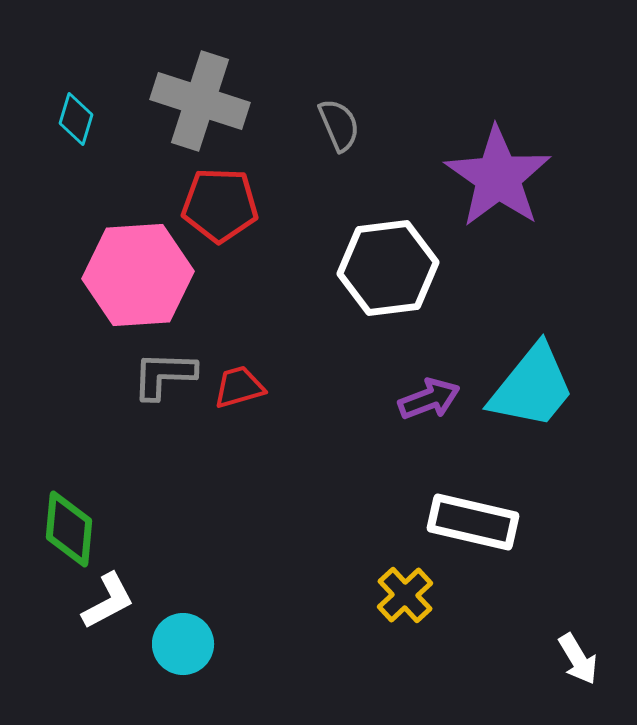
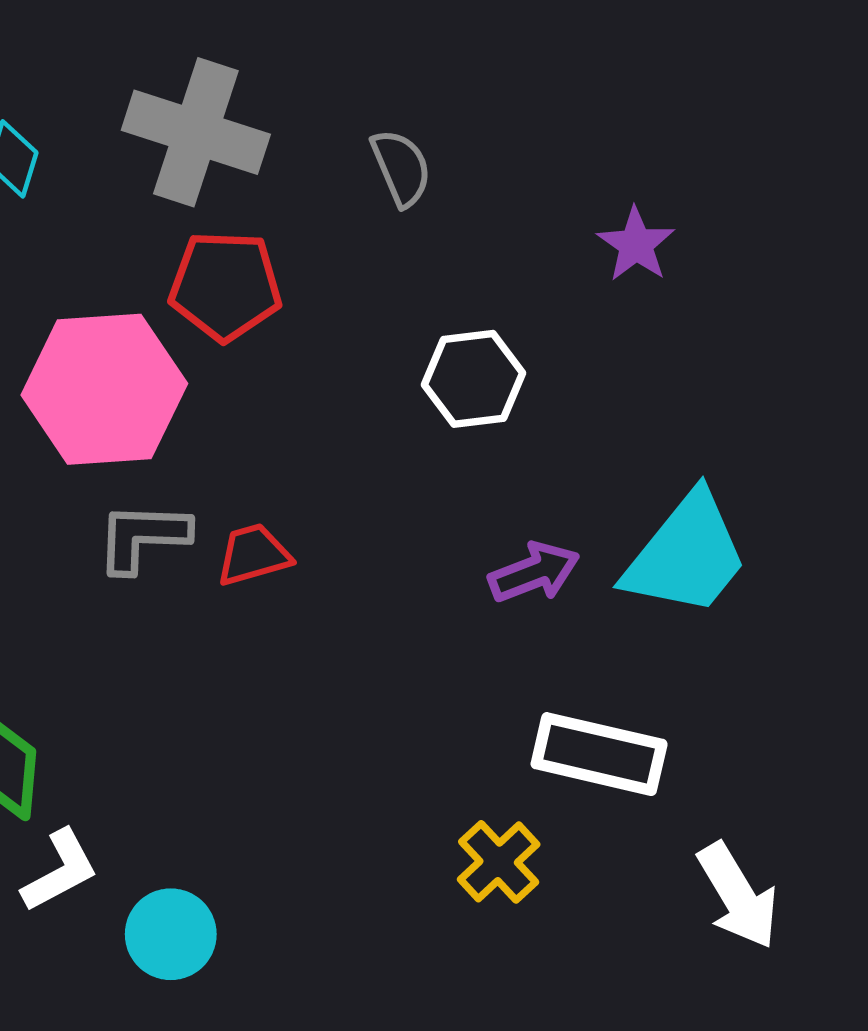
purple star: (498, 177) -> (636, 244), size x0.5
white hexagon: (388, 268) -> (474, 379), size x0.7
white arrow: (578, 659) -> (738, 896), moved, size x1.4

